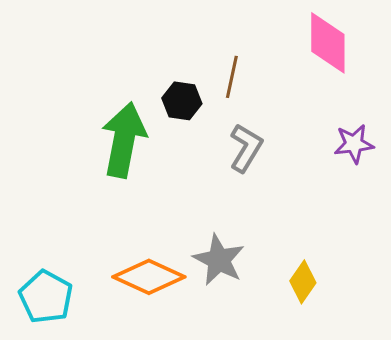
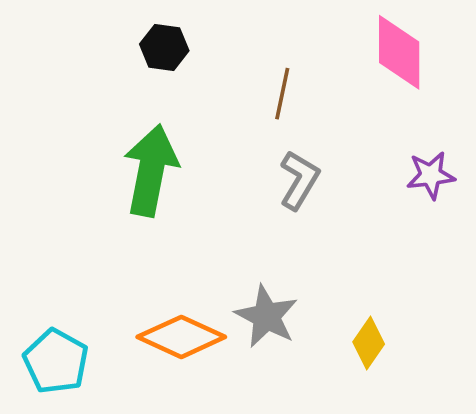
black hexagon: (182, 101) -> (164, 47), moved

